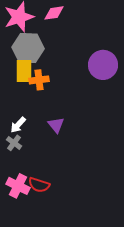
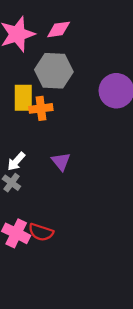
gray hexagon: (28, 48) -> (54, 71), moved

